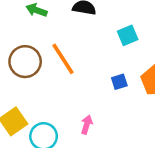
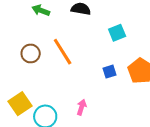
brown circle: (25, 62) -> (31, 53), size x0.7

